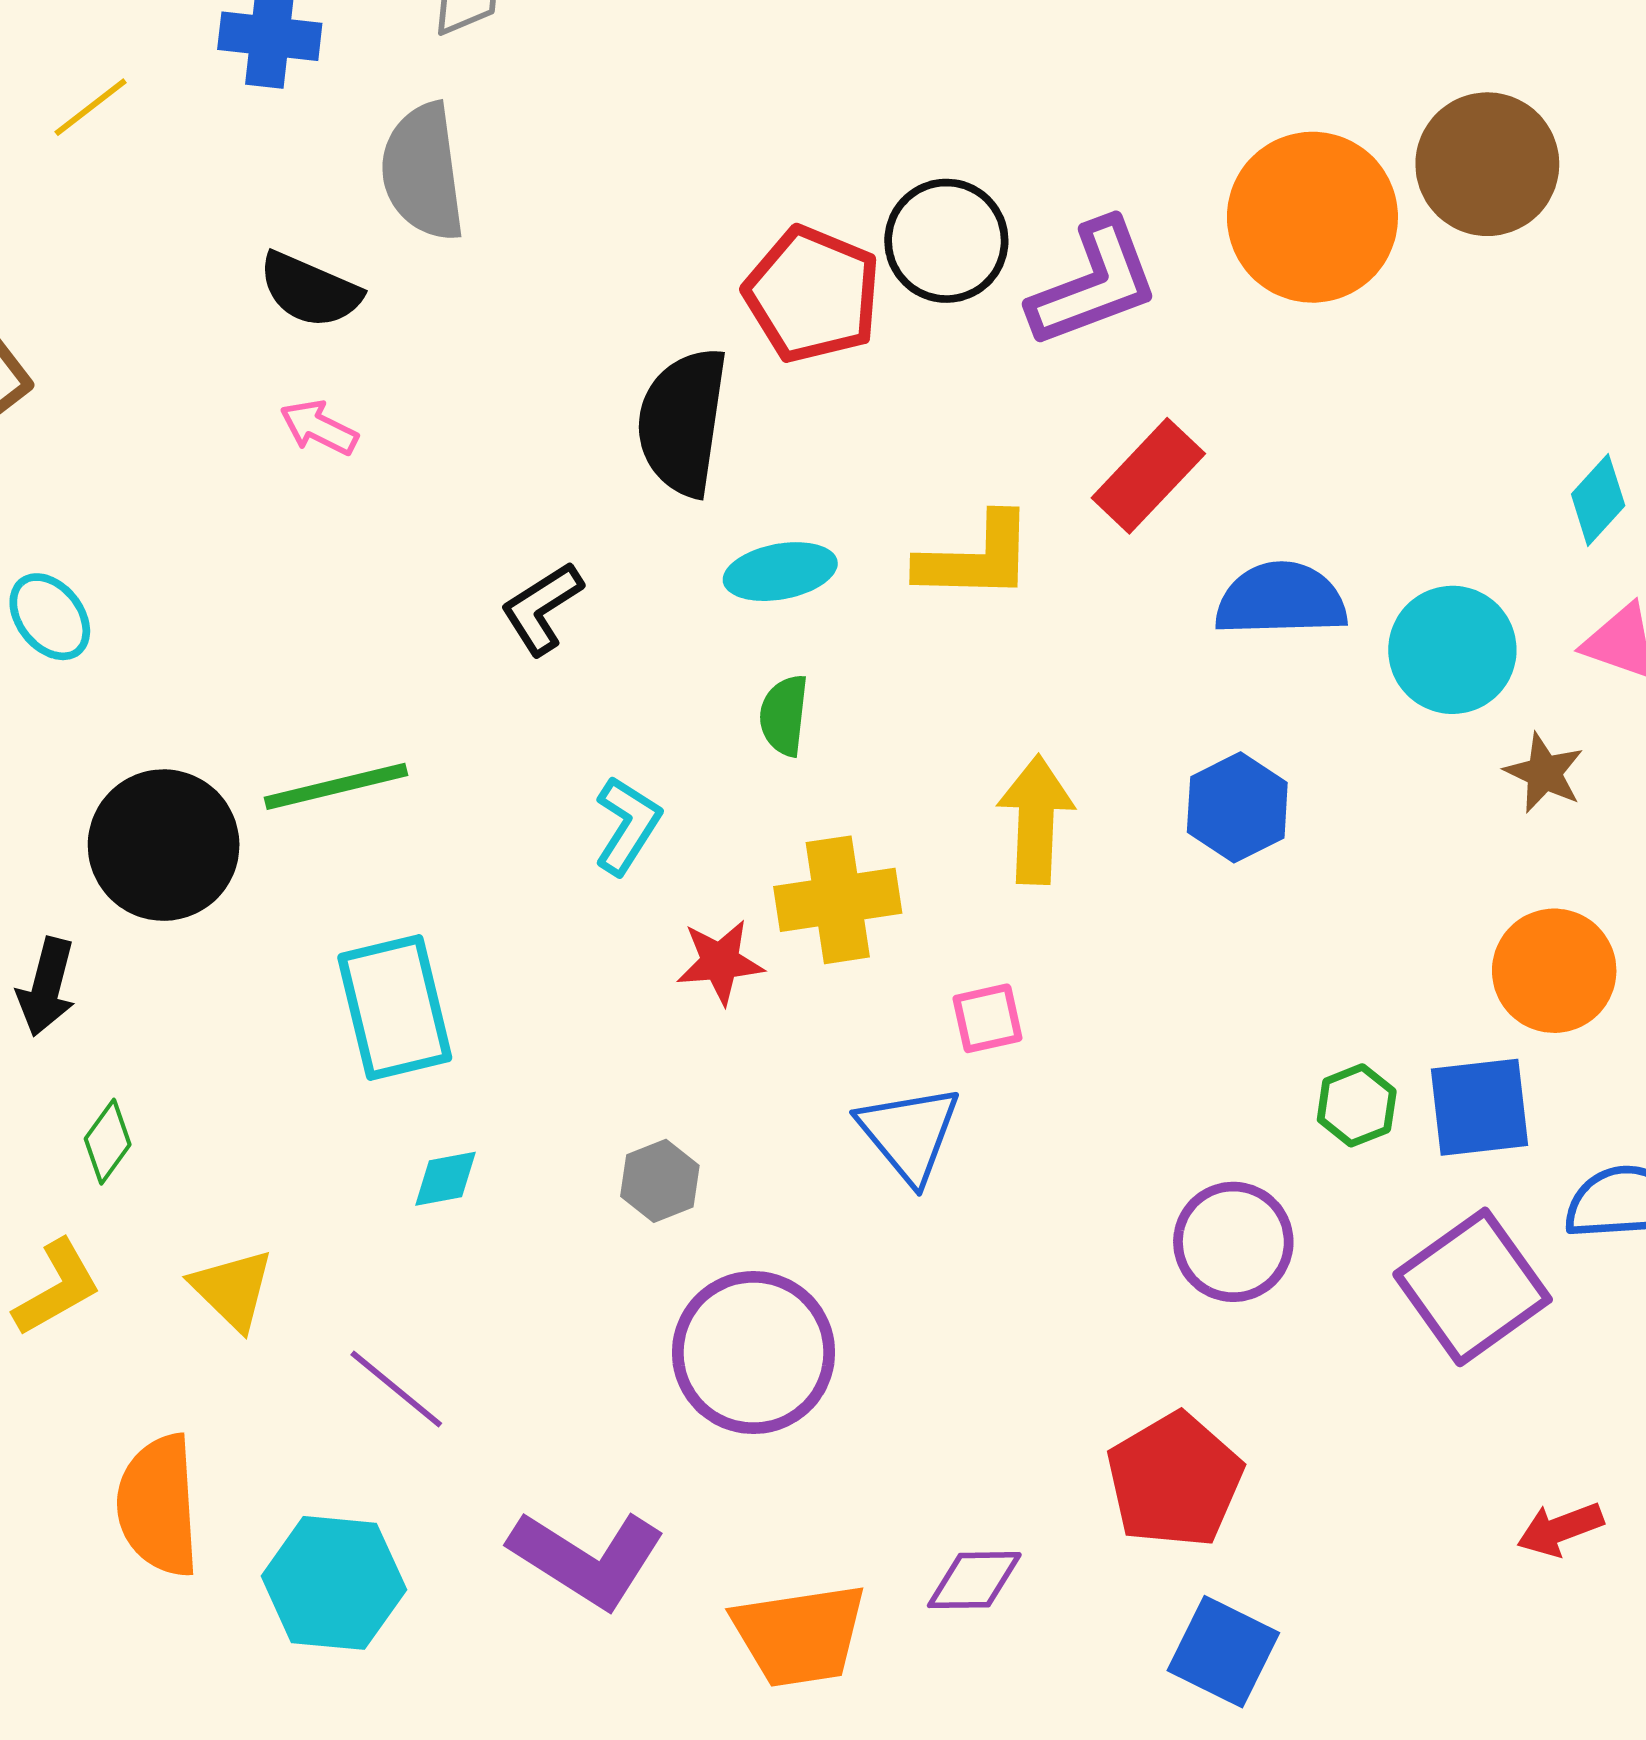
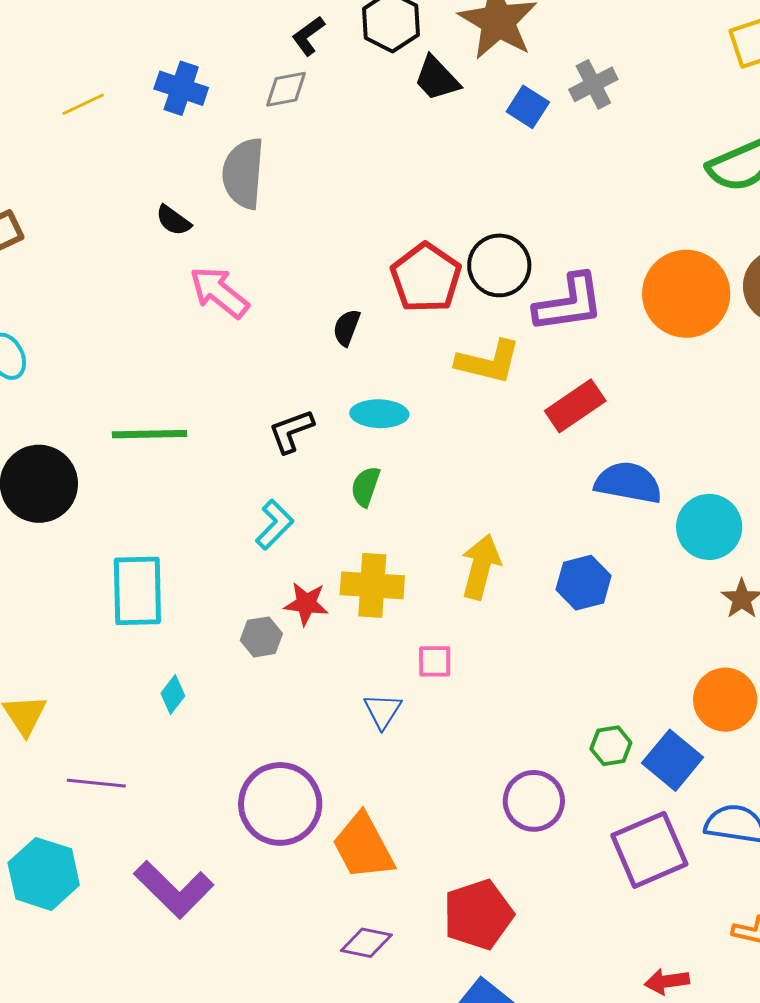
black semicircle: (310, 290) -> (173, 220), size x0.7
black semicircle: (682, 422) -> (347, 328), size x0.5
pink arrow: (319, 428) -> (219, 292), moved, size x1.6
yellow L-shape: (976, 558) -> (488, 362), moved
black L-shape: (542, 608) -> (291, 431), moved
green line: (336, 786) -> (150, 434), moved
blue square: (1479, 1107) -> (673, 760), turned 34
blue triangle: (909, 1134) -> (383, 711), size x0.7
cyan diamond: (445, 1179) -> (173, 695), moved, turned -54
gray hexagon: (660, 1181) -> (261, 637), moved
purple line: (396, 1389) -> (96, 783), turned -46
orange trapezoid: (800, 1635) -> (363, 846), moved, turned 58

